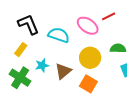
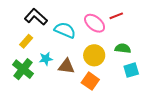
black L-shape: (28, 24) -> (36, 17), turned -30
brown triangle: (63, 71) -> (66, 66), turned 42

